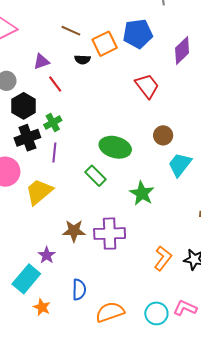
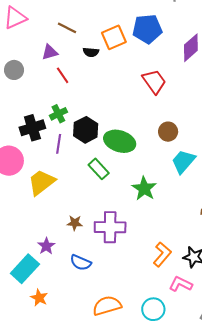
brown line: (71, 31) -> (67, 28), moved
black hexagon: (24, 106) -> (86, 130), moved
brown star: (74, 231) -> (75, 223), size x0.7
blue semicircle: (79, 290) -> (81, 263), moved, turned 110
pink L-shape: (185, 308) -> (181, 284), moved

